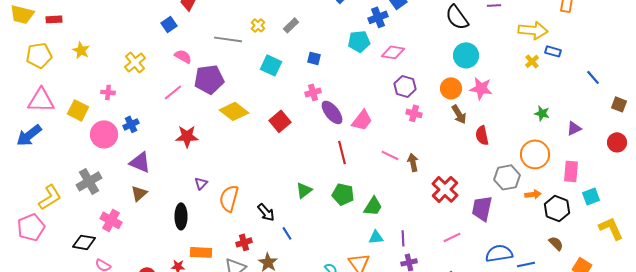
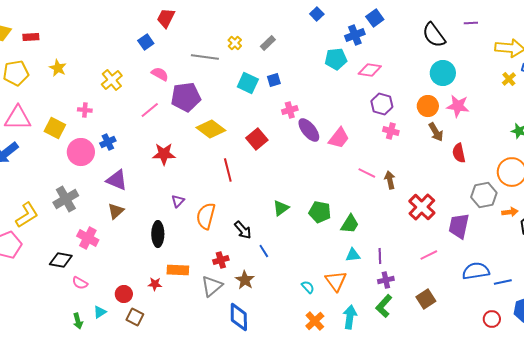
blue square: (314, 58) -> (274, 80), moved, turned -32
red line: (342, 152) -> (228, 170), moved

